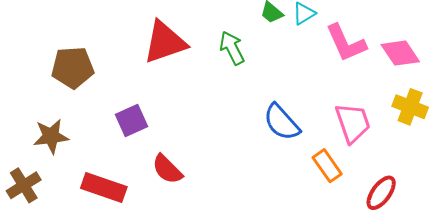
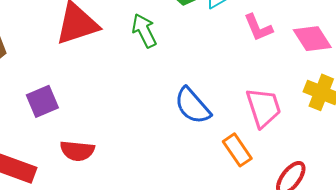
pink L-shape: (346, 43) -> (258, 28), size x0.7
red semicircle: (167, 169) -> (77, 151), turned -40

